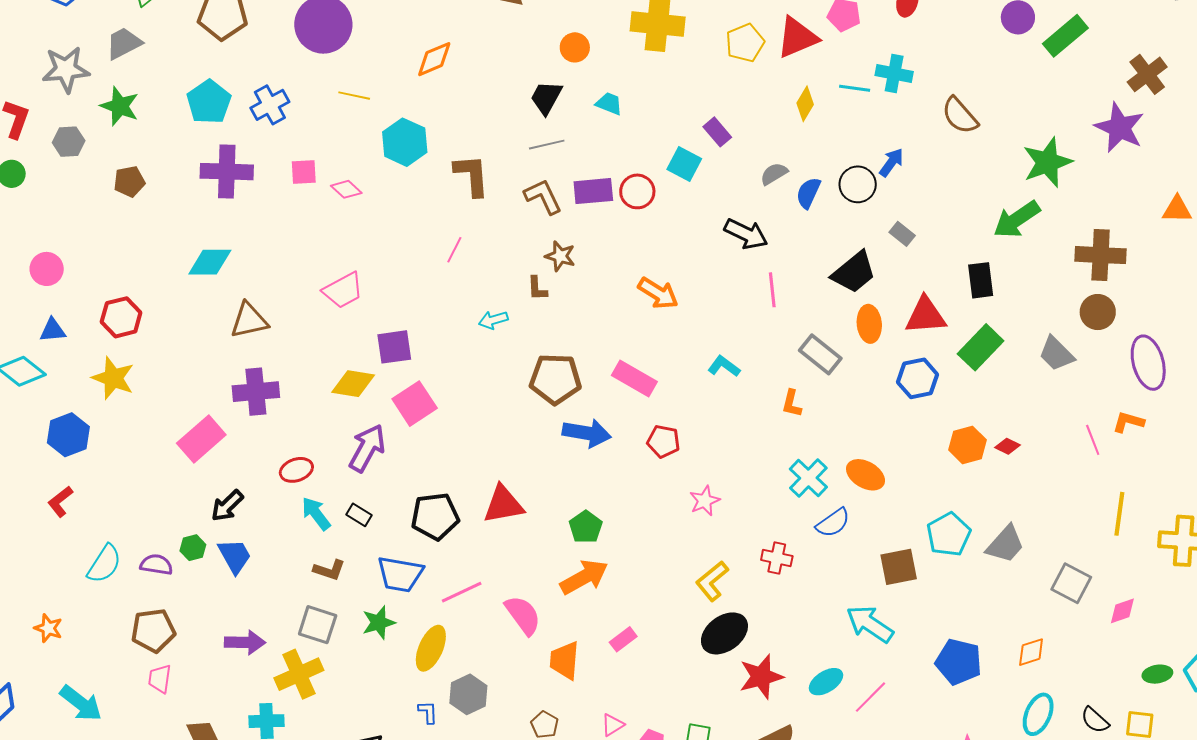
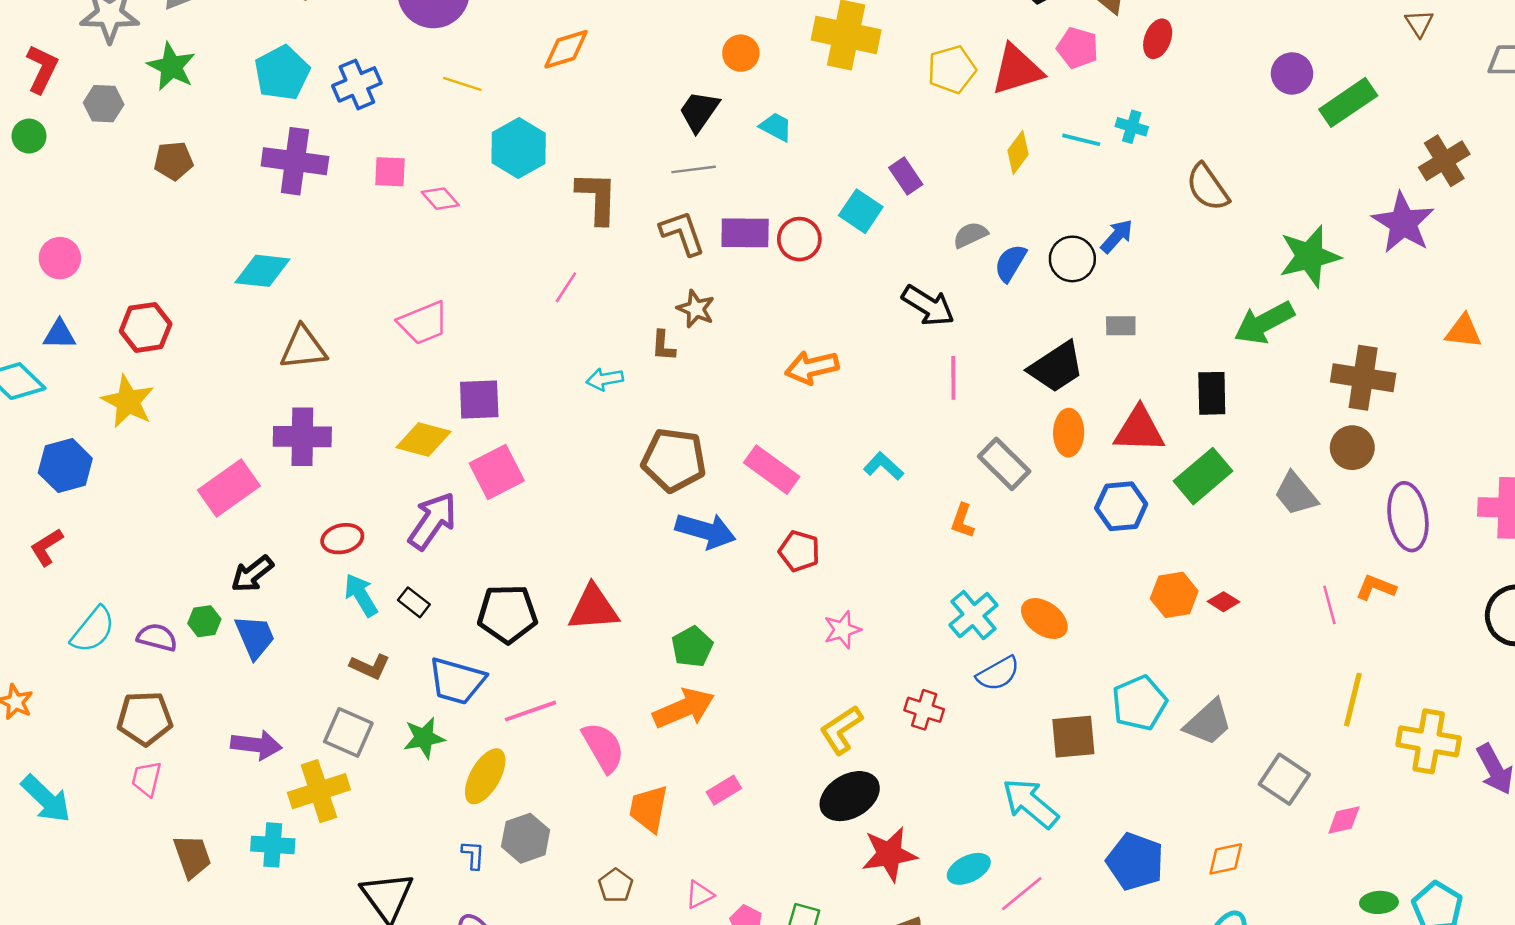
cyan cross: (894, 73) -> (1132, 127), size x0.7
gray rectangle: (902, 234) -> (1121, 326), turned -45
orange arrow: (658, 293) -> (812, 367), turned 129

